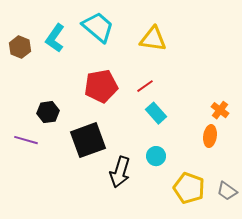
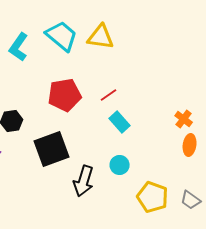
yellow triangle: (153, 39) -> (101, 37), moved
orange ellipse: (210, 136) -> (190, 145), moved

